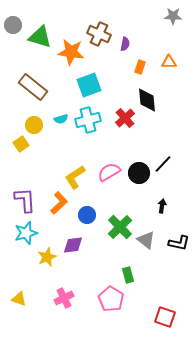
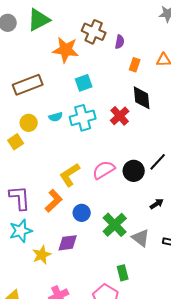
green triangle: (40, 37) -> (39, 20), moved, turned -45
cyan square: (89, 85) -> (84, 83), size x0.7
brown rectangle: (33, 87) -> (28, 85), turned -60
black arrow: (162, 206) -> (157, 204), turned 48

